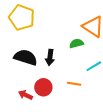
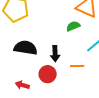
black arrow: (50, 57) -> (55, 54), moved
red arrow: (25, 95) -> (22, 85), moved

